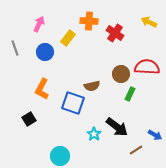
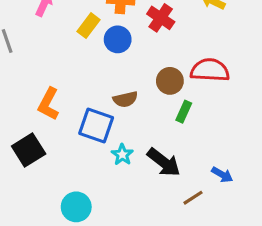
blue circle: (45, 52) -> (118, 39), moved
black square: (29, 119) -> (29, 150), size x1.5
cyan star: (94, 134) -> (122, 155), moved

